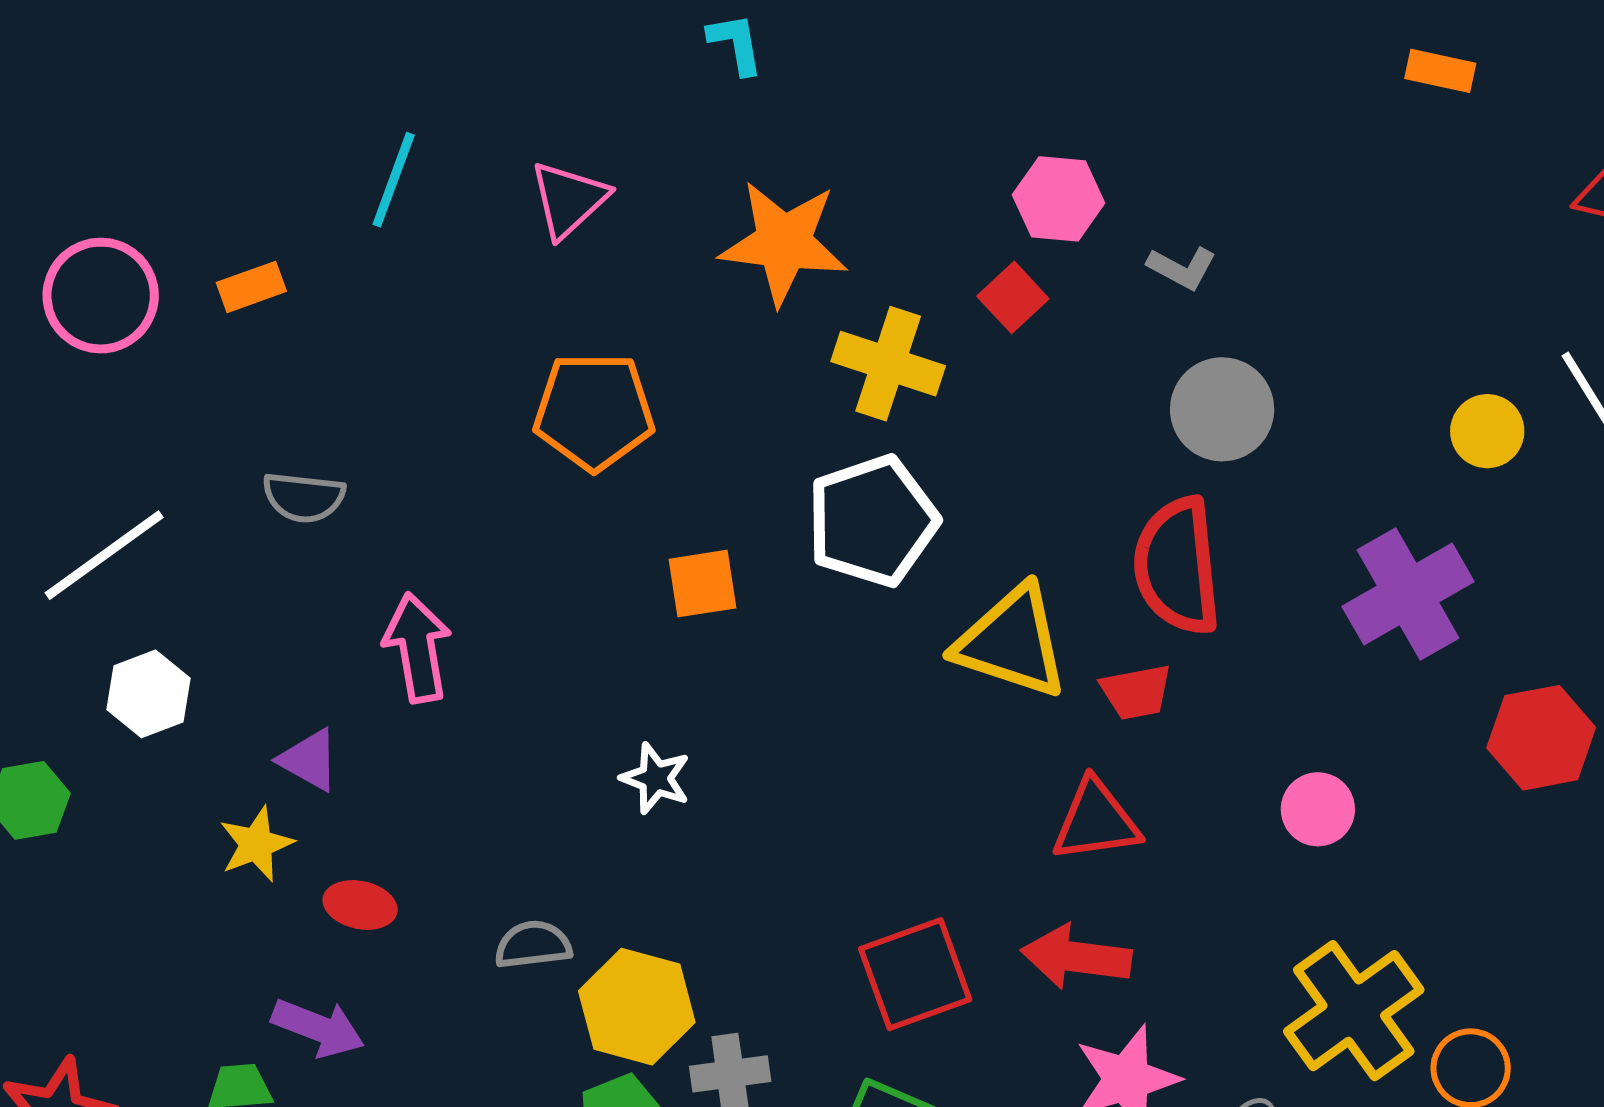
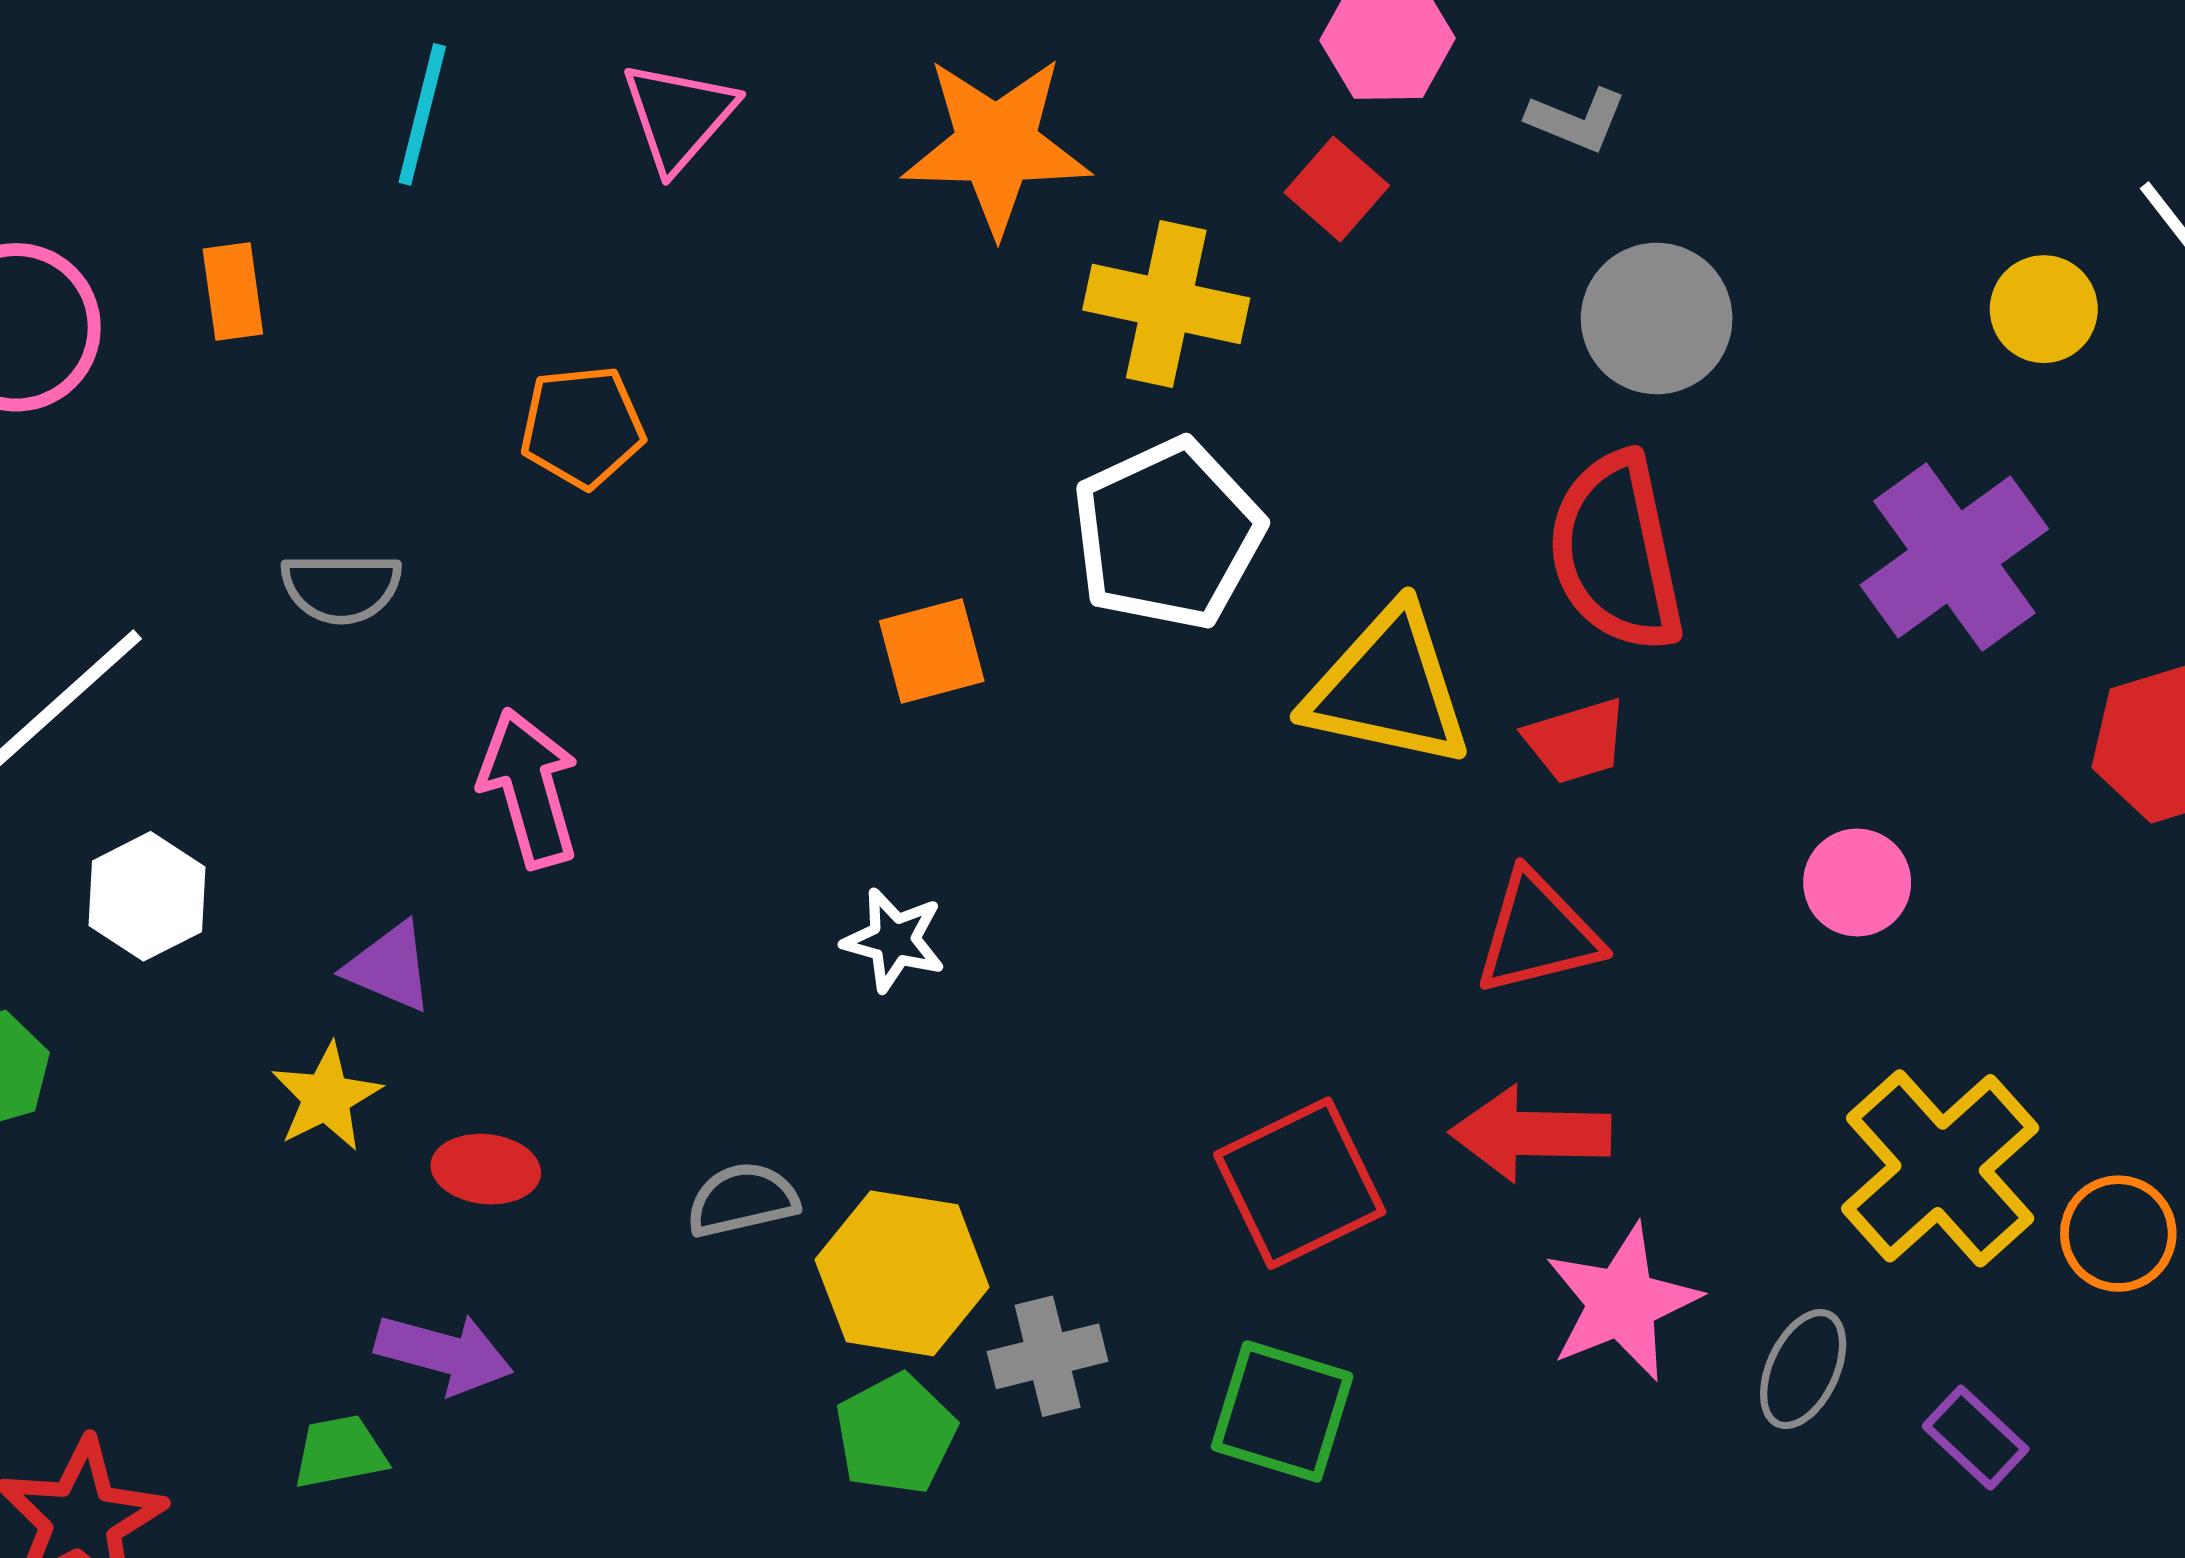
orange rectangle: (251, 287) -> (233, 292), turned -72
orange pentagon: (594, 411) -> (582, 427), moved, size x0.7

